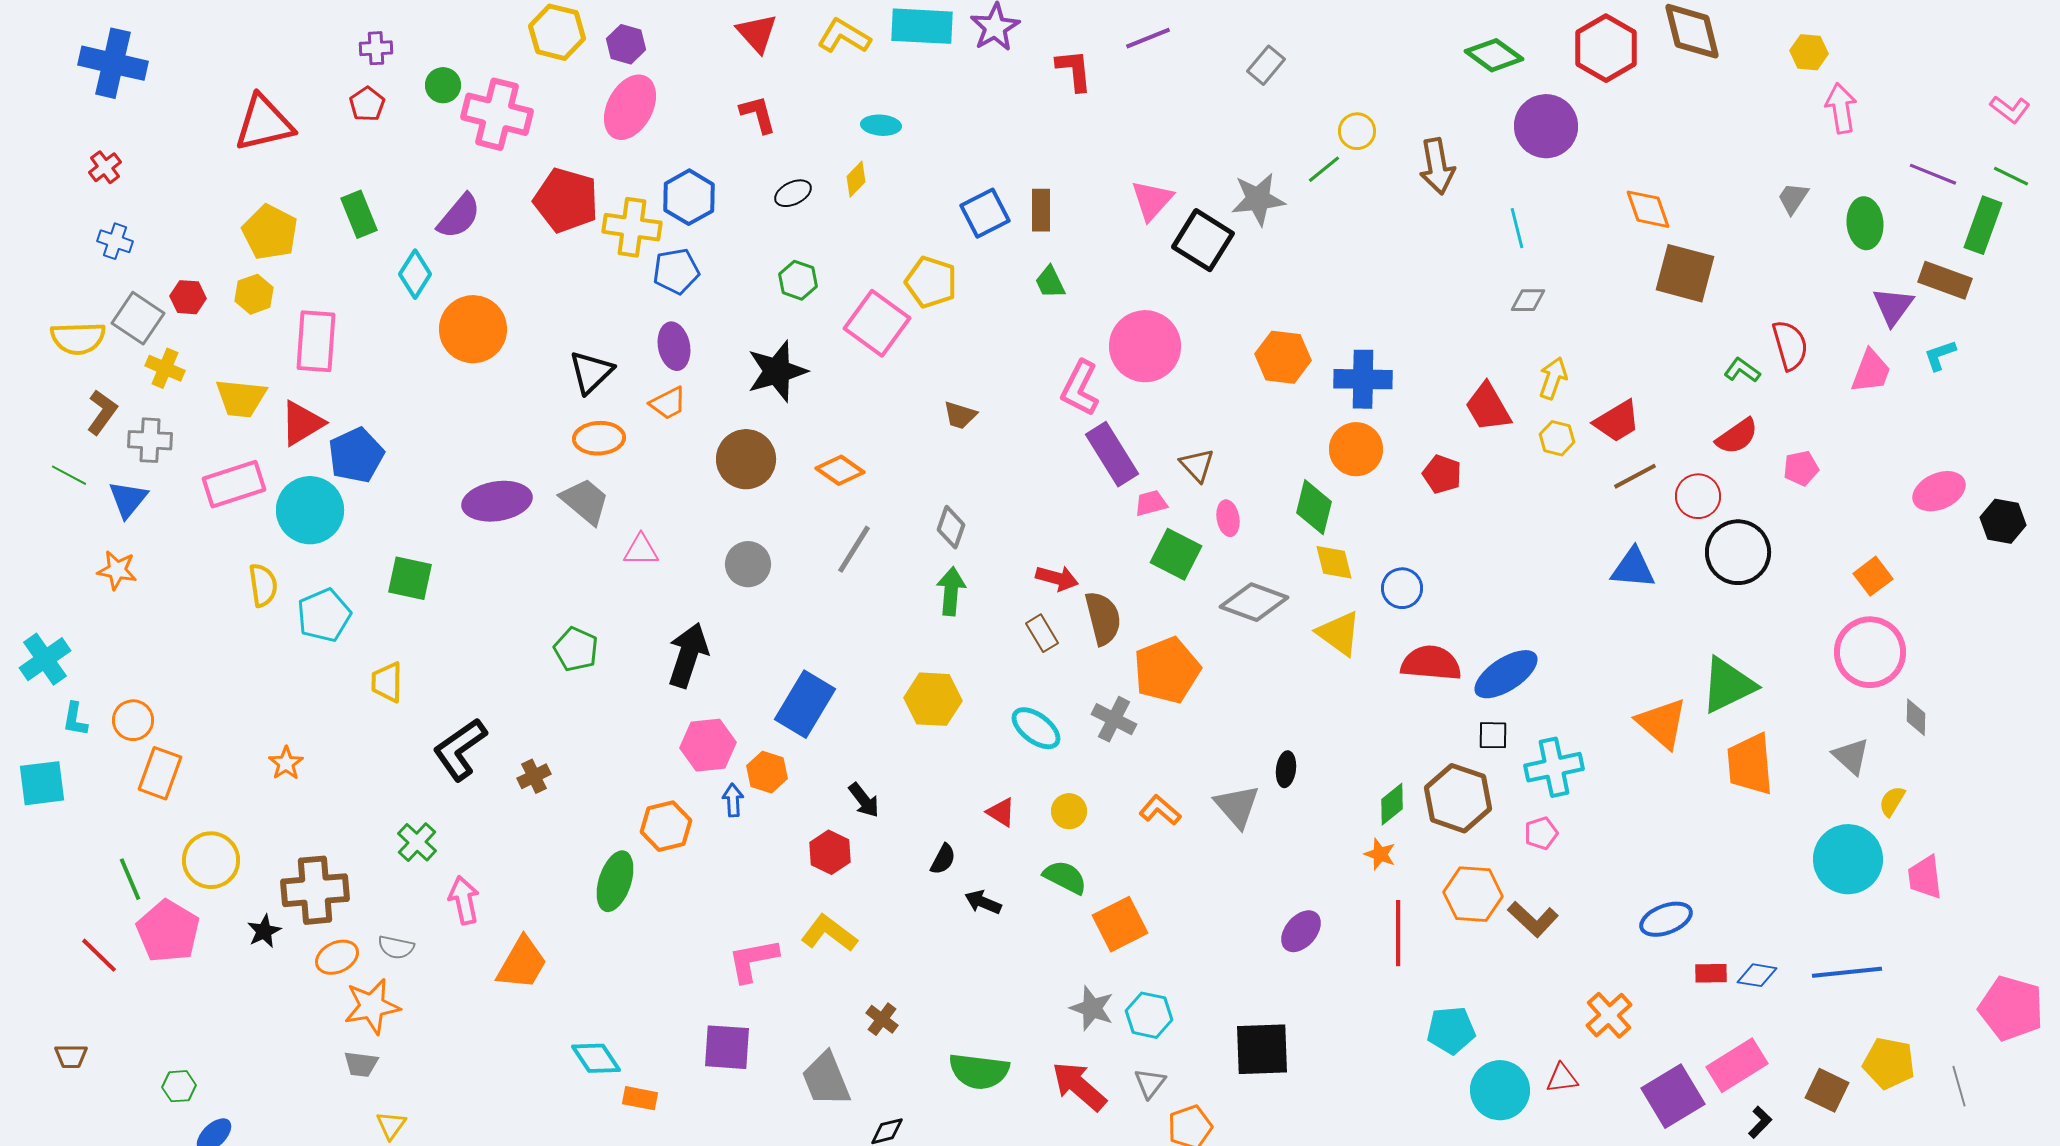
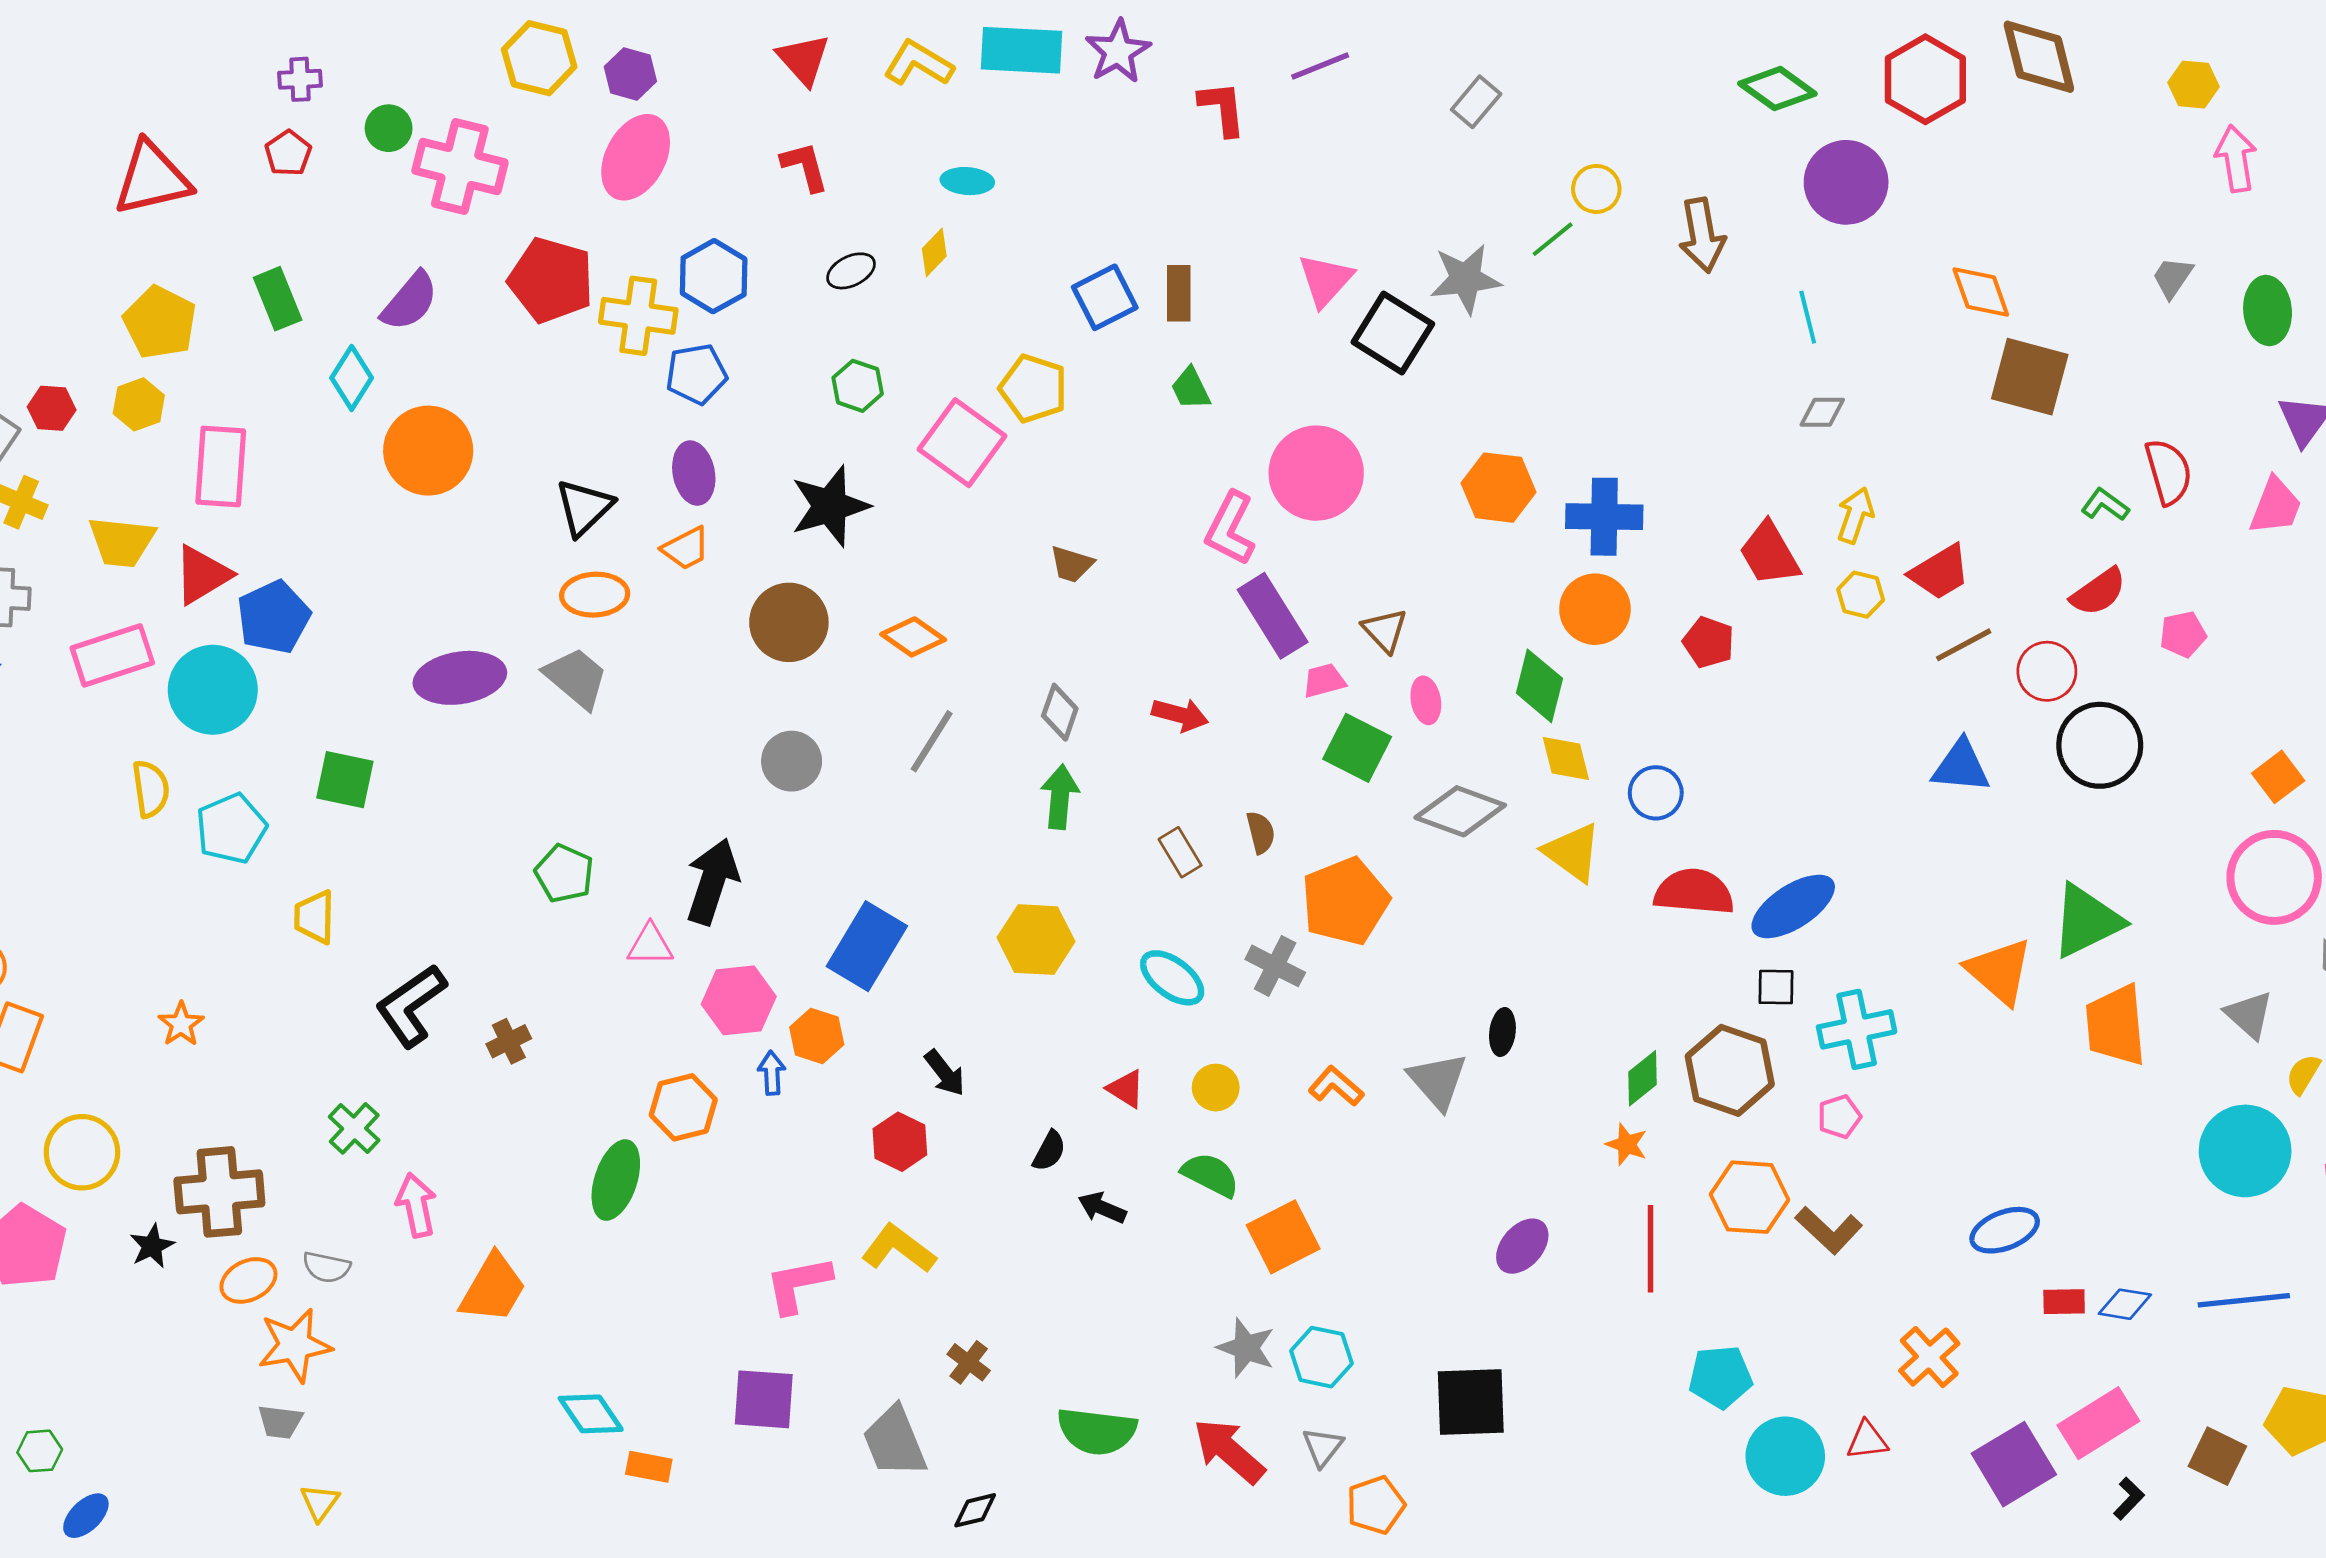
pink triangle: (641, 550) -> (650, 945), moved
red arrow: (1057, 578) -> (1180, 715), moved
brown semicircle: (1103, 618) -> (1261, 832), size x0.6

